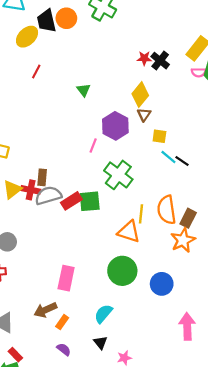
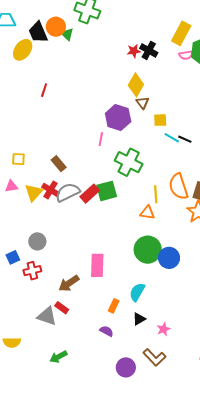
red line: (36, 71) -> (44, 90), moved
green triangle: (84, 90) -> (67, 34), moved
brown rectangle: (42, 177) -> (59, 164), moved, turned -35
red cross: (31, 190) -> (51, 190), turned 30
orange triangle: (129, 232) -> (147, 213), size x0.7
blue circle: (162, 284) -> (169, 258), moved
brown arrow: (45, 310) -> (69, 283), moved
orange rectangle: (62, 322) -> (114, 306), moved
black triangle: (100, 343) -> (139, 319), turned 48
red rectangle: (15, 355) -> (62, 308), moved

